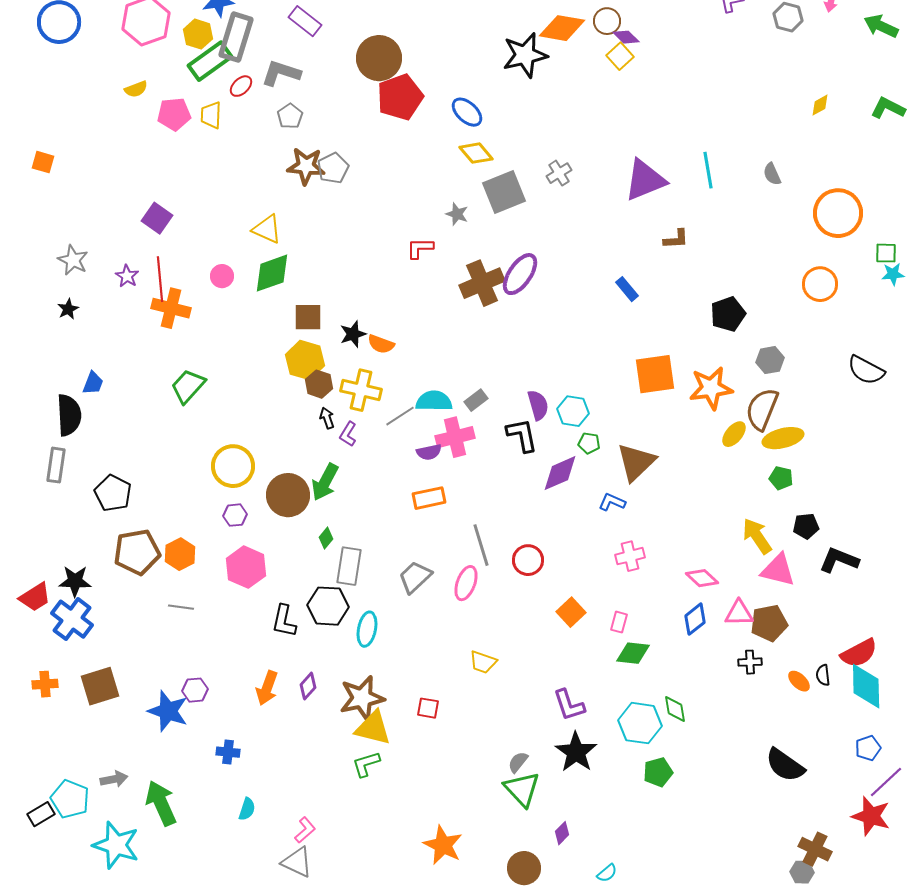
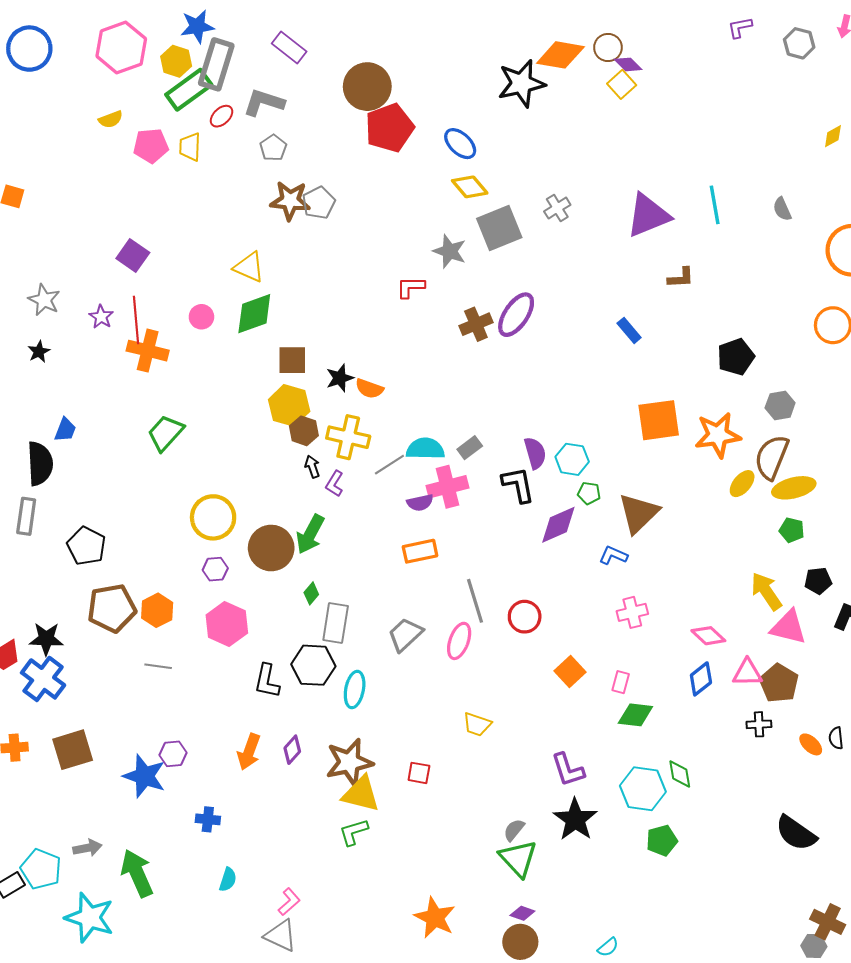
gray star: (457, 214) -> (450, 251), size x1.4
brown cross: (482, 283) -> (476, 324), size x0.7
brown pentagon: (769, 623) -> (779, 683), turned -30
purple diamond: (562, 833) -> (522, 913), moved, turned 65

